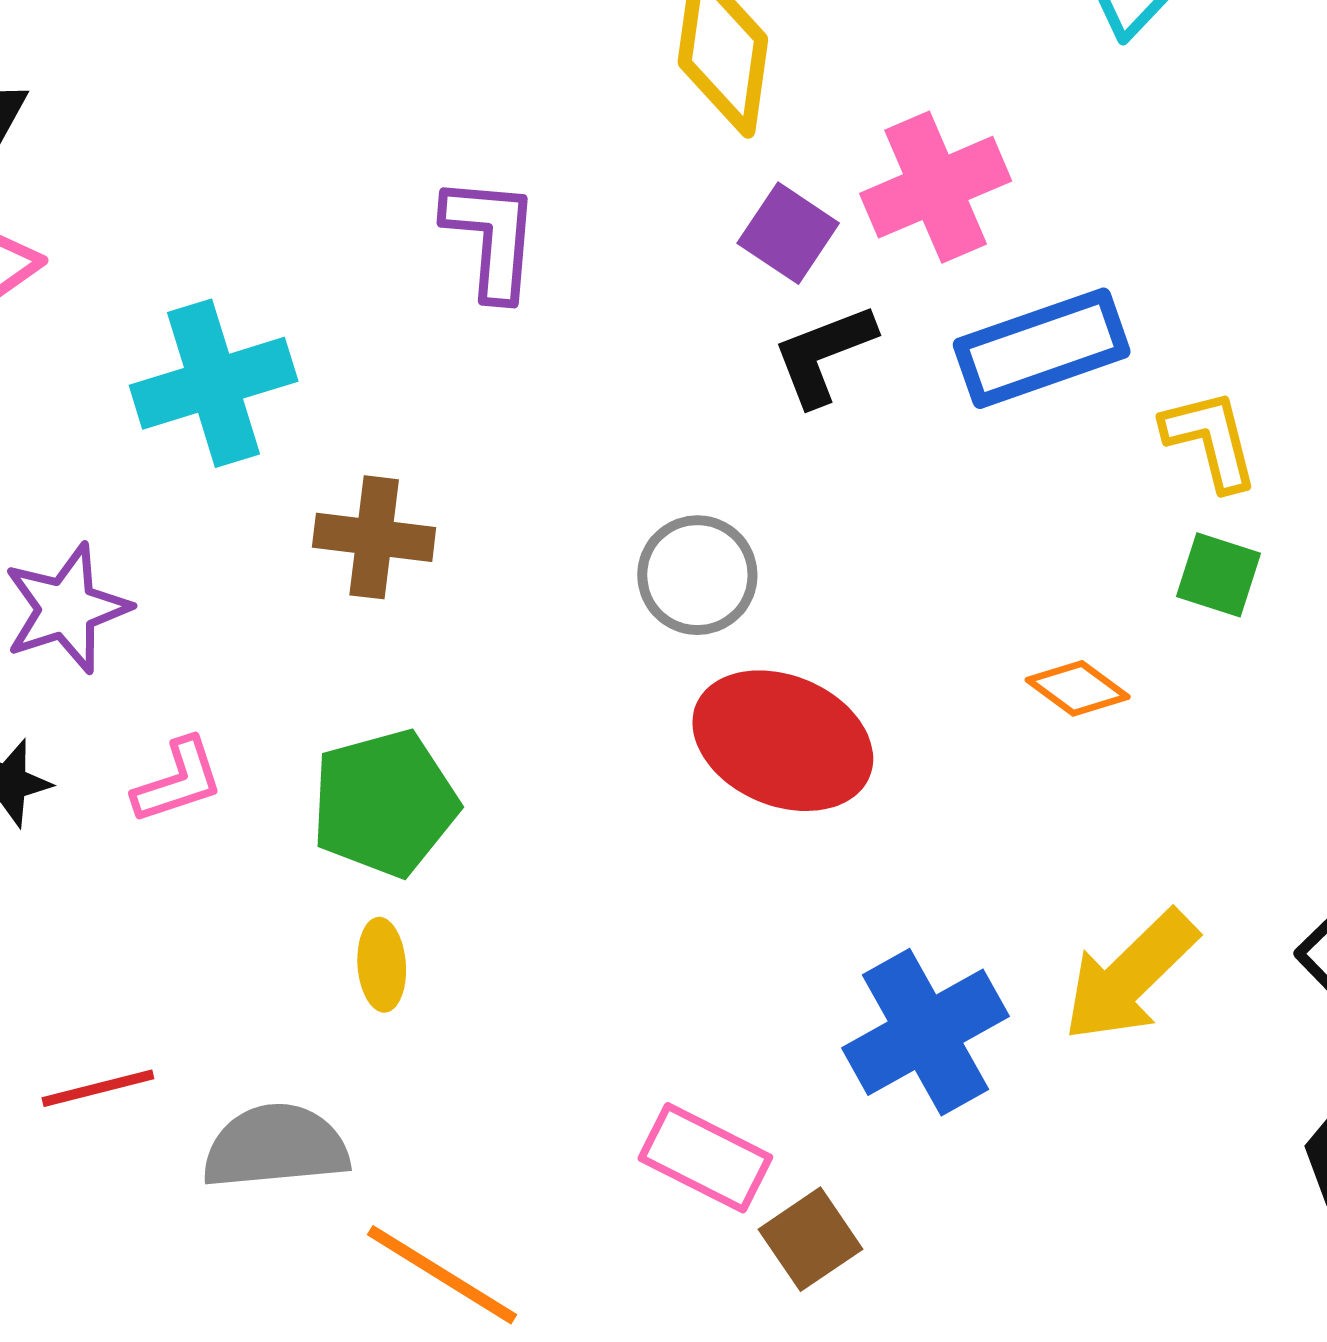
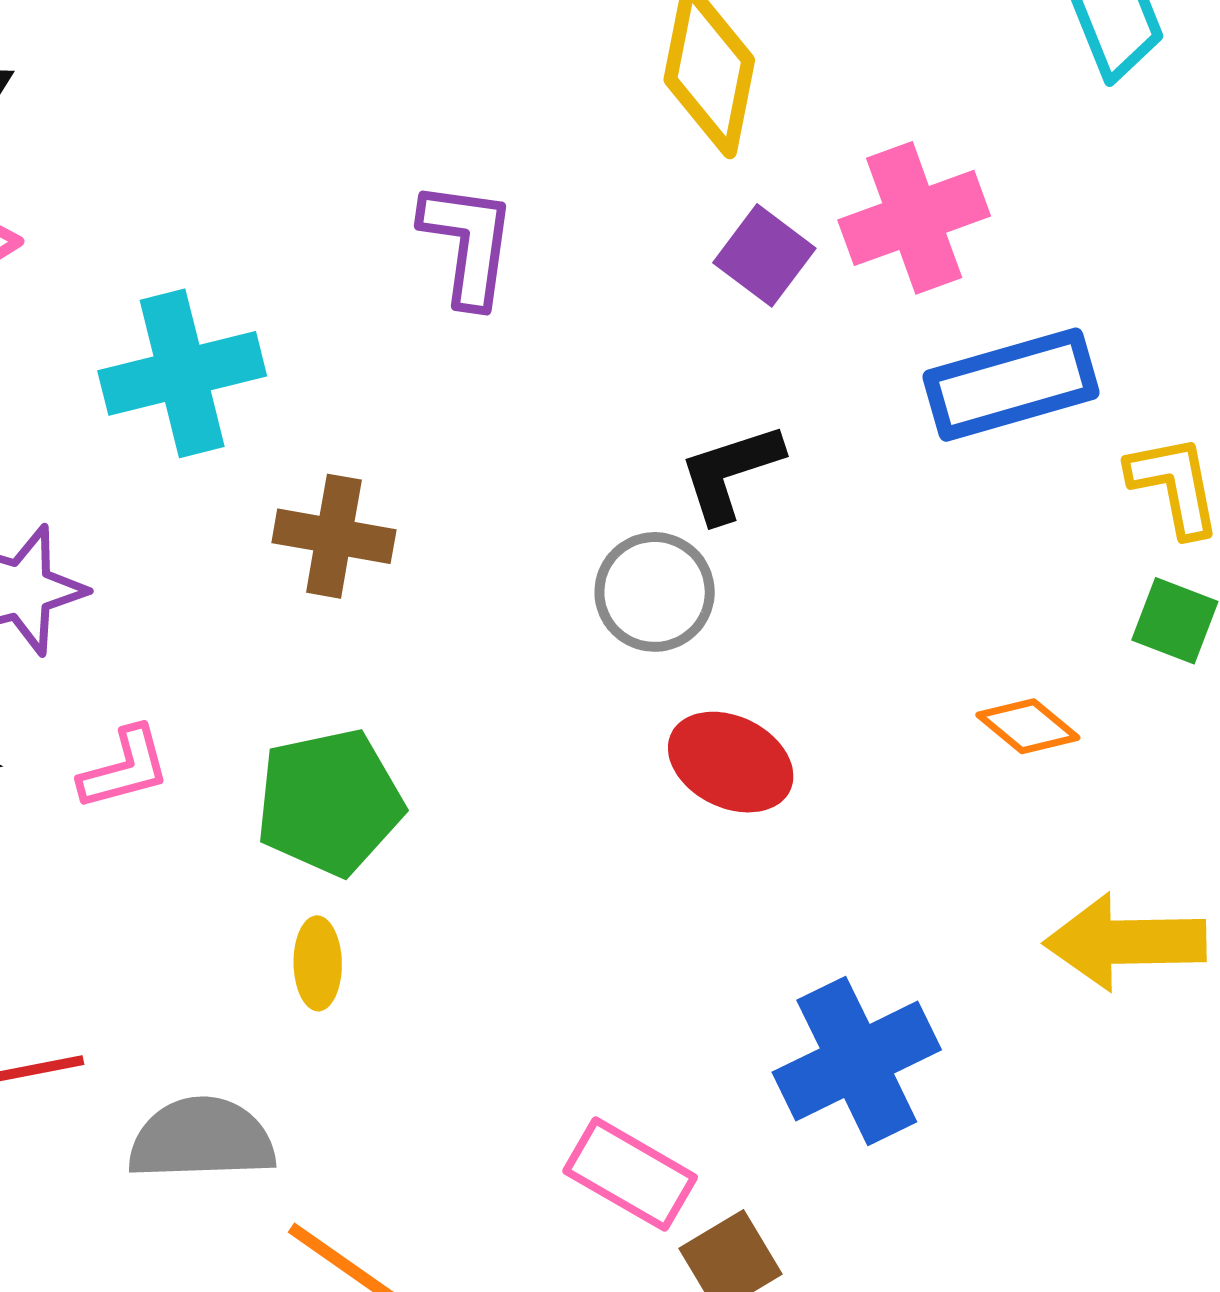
black L-shape: (824, 355) -> (730, 472), moved
red ellipse: (783, 741) -> (731, 762), size x0.7
yellow arrow: (1130, 976) -> (1125, 942), moved, turned 40

